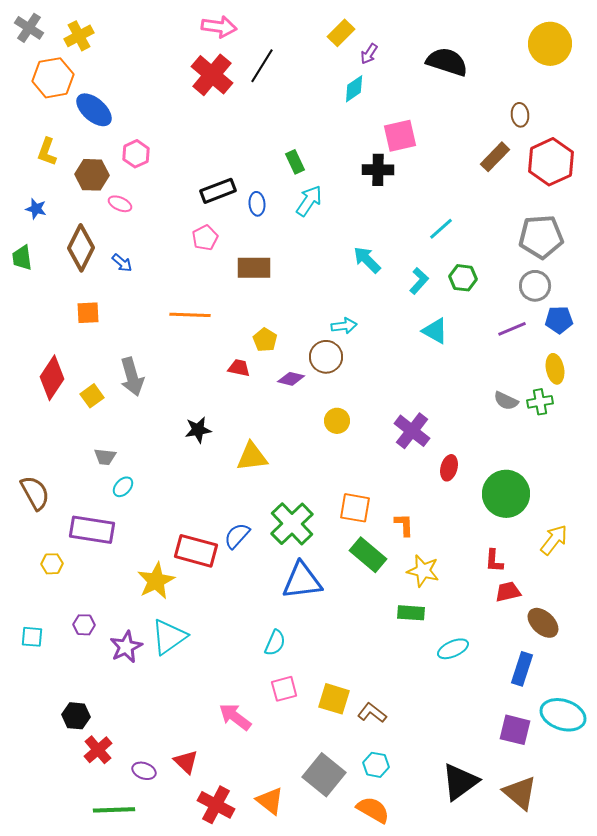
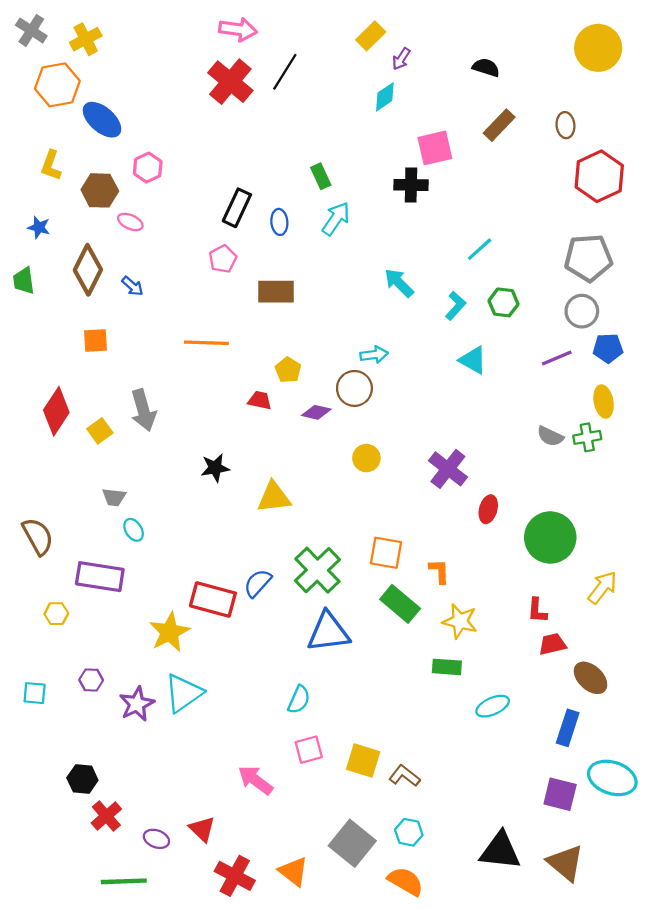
black semicircle: (447, 62) -> (486, 67), size x0.6
brown rectangle: (495, 157) -> (499, 125), moved
black rectangle: (218, 191) -> (237, 208), turned -44
cyan ellipse: (123, 487) -> (134, 530), turned -75
black triangle: (460, 782) -> (500, 851), turned 42

